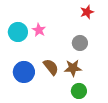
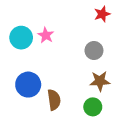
brown semicircle: (51, 67) -> (54, 100), moved, turned 30
brown star: (73, 68) -> (100, 81), moved

